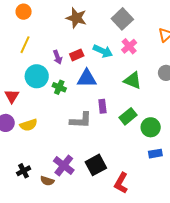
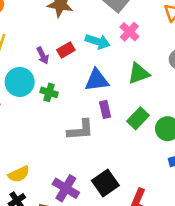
blue triangle: (87, 78) -> (97, 80), moved
green triangle: (133, 80) -> (139, 73), turned -36
yellow semicircle: (29, 125) -> (19, 174), moved

